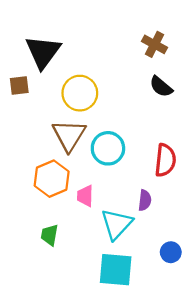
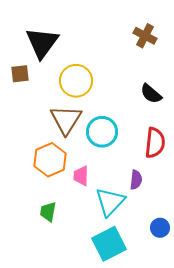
black semicircle: (161, 87) -> (151, 94), moved
cyan square: (116, 270) -> (109, 244), turned -32

